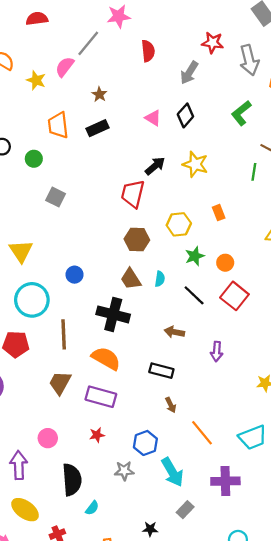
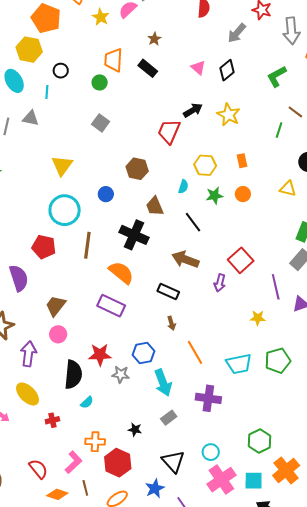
black rectangle: (97, 128) -> (148, 68), turned 54
green circle: (34, 159) -> (100, 82), moved
brown hexagon: (137, 240) -> (137, 169), moved
orange circle: (225, 263) -> (243, 194), moved
cyan semicircle: (160, 279) -> (183, 187), moved
black line: (194, 295) -> (193, 222), moved
red square: (234, 296) -> (241, 260), moved
brown arrow: (174, 332) -> (185, 259), size x1.5
brown trapezoid: (60, 383) -> (56, 306), moved
red star: (97, 435) -> (100, 355), moved, size x1.6

